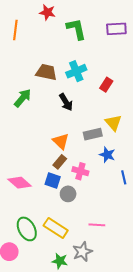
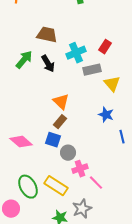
cyan cross: (76, 71) -> (76, 53), moved
black arrow: (66, 102) -> (48, 64), moved
gray rectangle: (93, 134) -> (92, 70), moved
pink cross: (80, 171) -> (80, 169), moved, turned -35
pink line: (97, 225) -> (96, 183), turned 42

